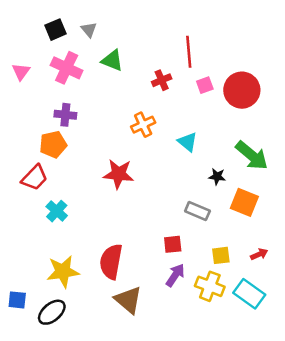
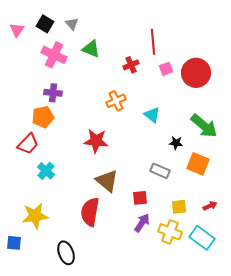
black square: (55, 30) -> (45, 24), turned -36
pink triangle: (21, 72) -> (17, 30), moved
yellow star: (63, 271) -> (35, 216), moved
brown triangle: (128, 300) -> (107, 181), moved
black ellipse: (52, 312) -> (66, 253), moved, turned -70

